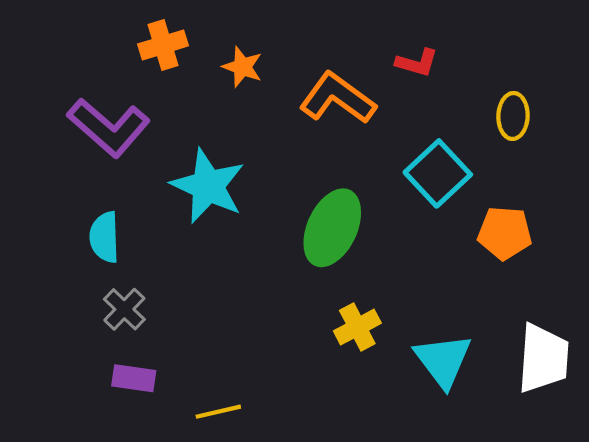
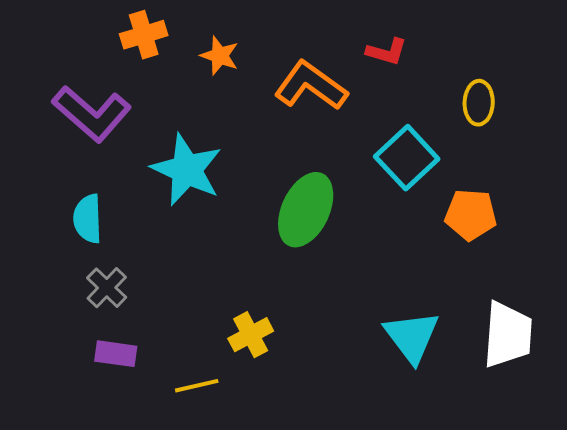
yellow cross: (357, 327) -> (251, 335), moved

